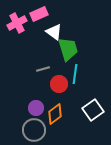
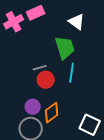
white triangle: (54, 32) -> (77, 22), moved
red circle: (59, 84) -> (46, 80), moved
white square: (93, 110) -> (90, 125), moved, turned -30

